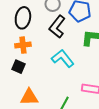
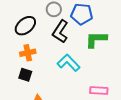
black ellipse: (23, 18) -> (25, 26), turned 45

